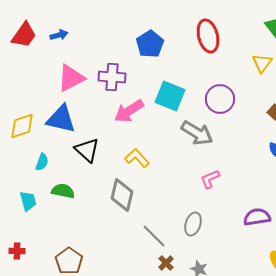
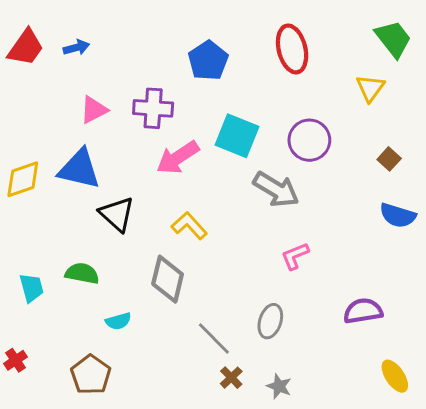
pink triangle: (71, 78) -> (94, 110), size x0.7
cyan semicircle: (42, 162) -> (118, 321), moved, turned 54
red cross: (17, 251) -> (16, 360), turned -35

